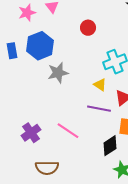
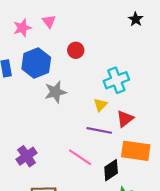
red circle: (88, 28) -> (76, 50), moved
yellow triangle: (100, 85) -> (100, 105), turned 40
pink line: (68, 131) -> (80, 157), moved

